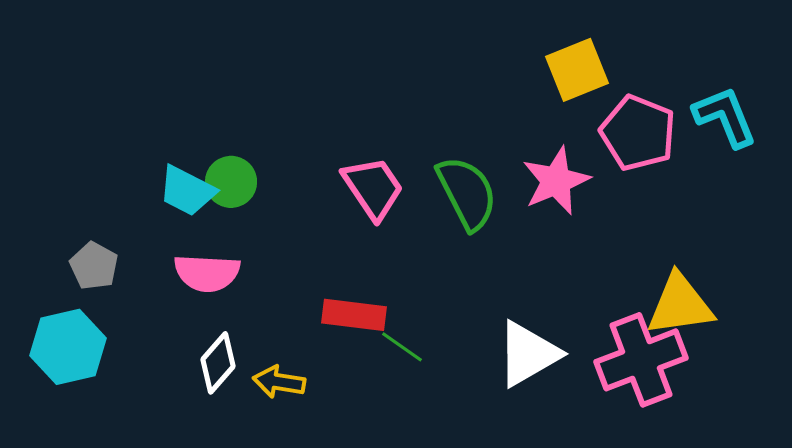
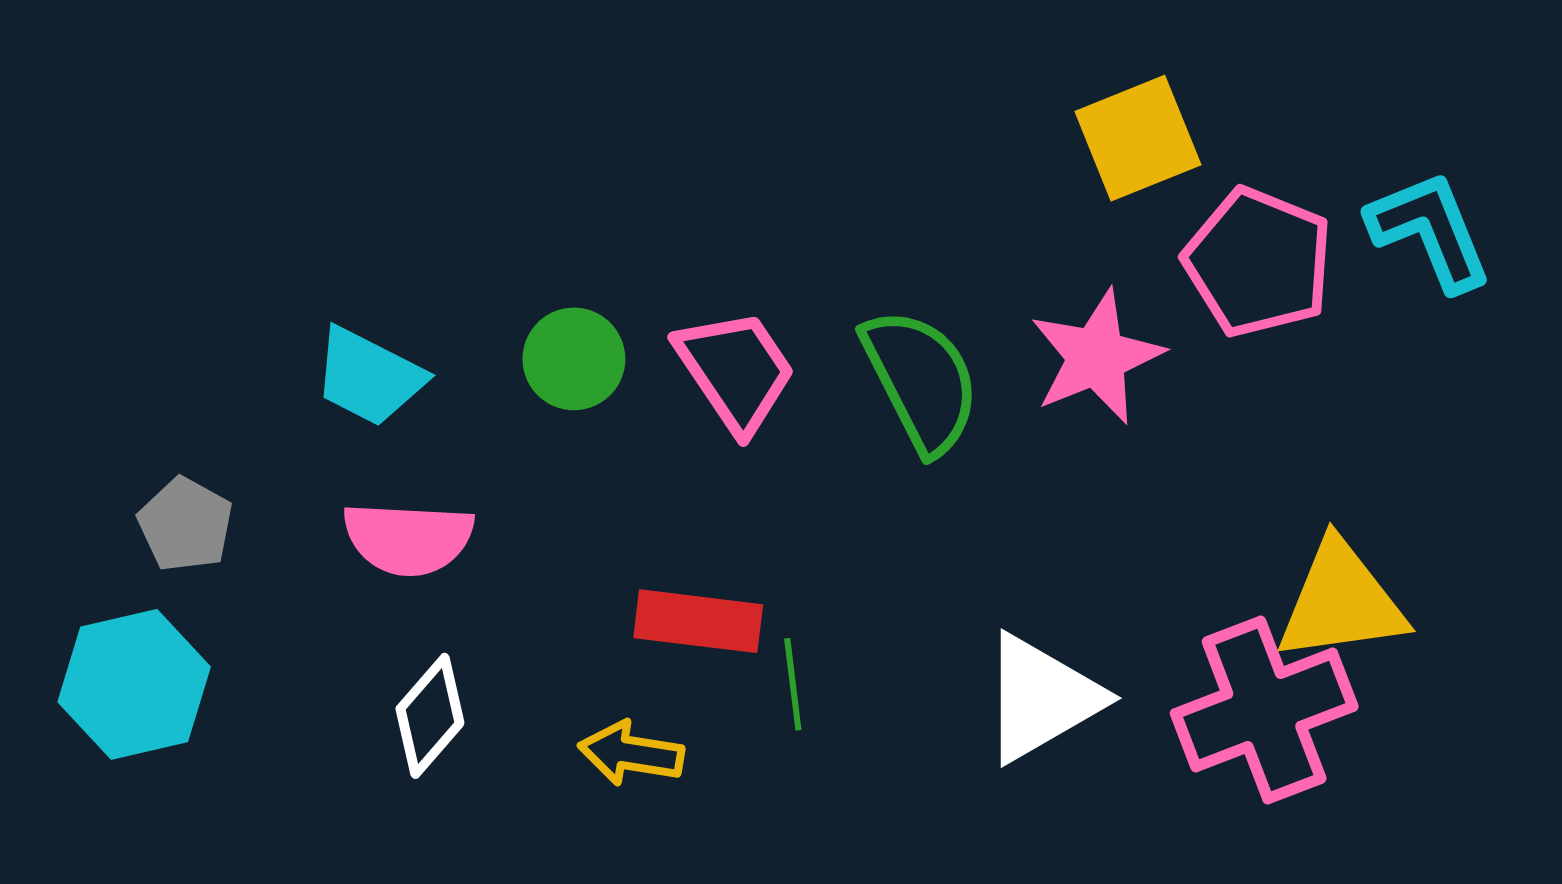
green circle: (231, 182) -> (574, 359), moved
green line: (402, 347) -> (793, 684), turned 48
yellow arrow: (279, 382) -> (631, 753), moved

